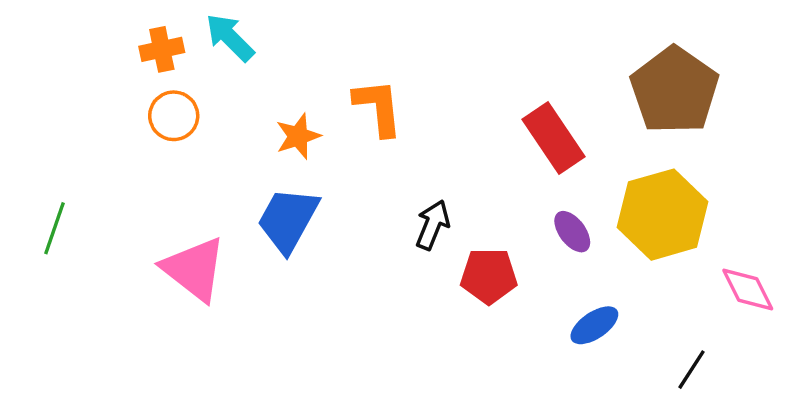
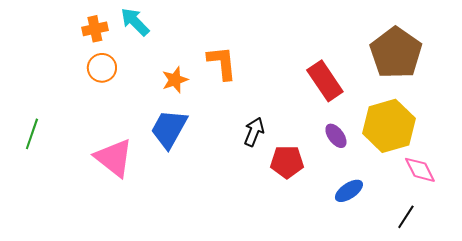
pink diamond: (748, 290) -> (420, 170), moved

